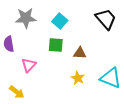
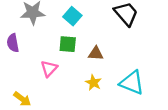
pink triangle: (29, 65) -> (49, 69), moved

